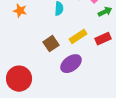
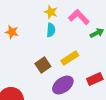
red rectangle: (103, 39) -> (95, 79), moved

